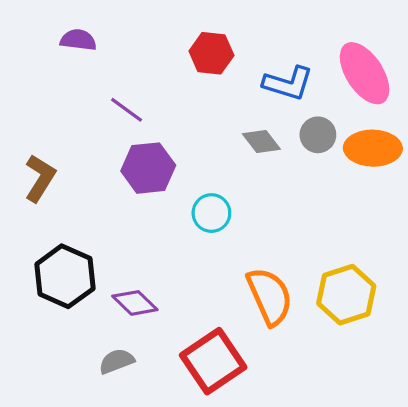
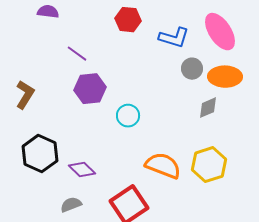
gray diamond: (261, 141) -> (208, 108), moved, turned -75
orange semicircle: (270, 296) -> (163, 166), turned -45

